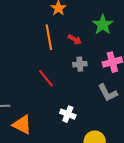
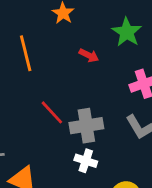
orange line: (49, 37) -> (26, 53), moved
gray cross: (80, 64) -> (86, 126), moved, size x1.6

